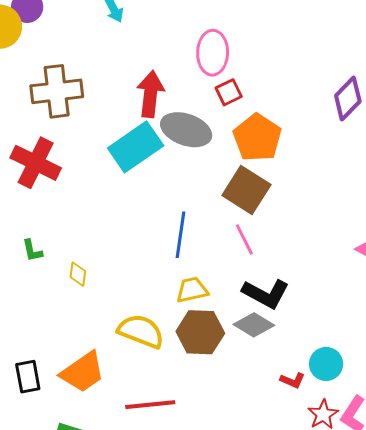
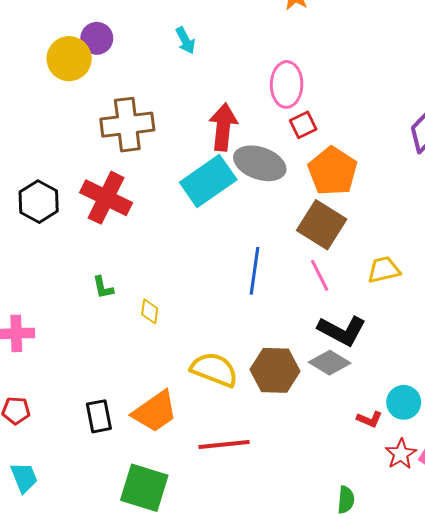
yellow trapezoid: (192, 290) -> (384, 270), moved

